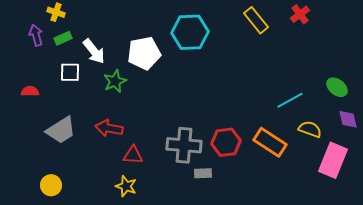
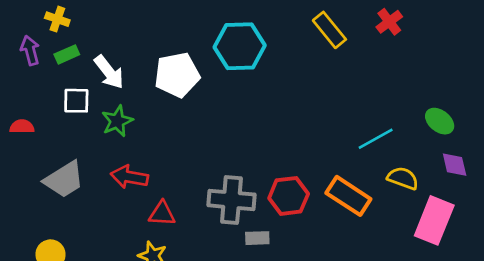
green star: (115, 81) -> (117, 121), moved

